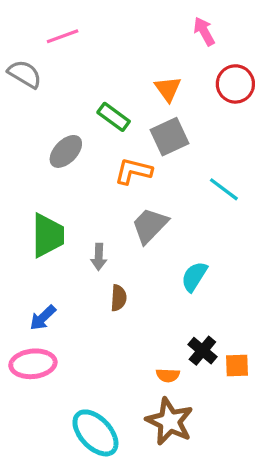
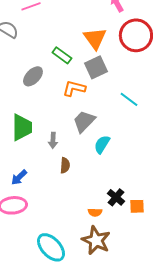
red circle: (235, 84) -> (136, 35), size x1.4
orange triangle: (168, 89) -> (95, 38), size x1.4
cyan semicircle: (194, 277) -> (102, 144), moved

